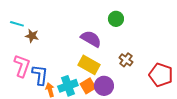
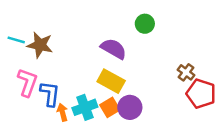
cyan line: (17, 24) -> (16, 40), moved
brown star: (32, 36) -> (40, 45), size x1.5
brown cross: (126, 60) -> (186, 72), moved

